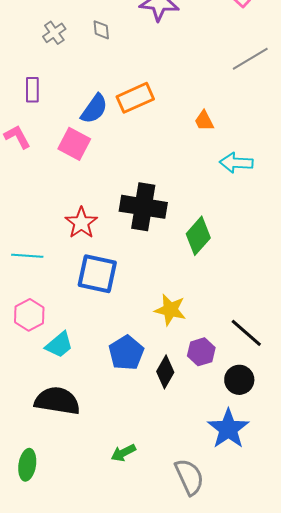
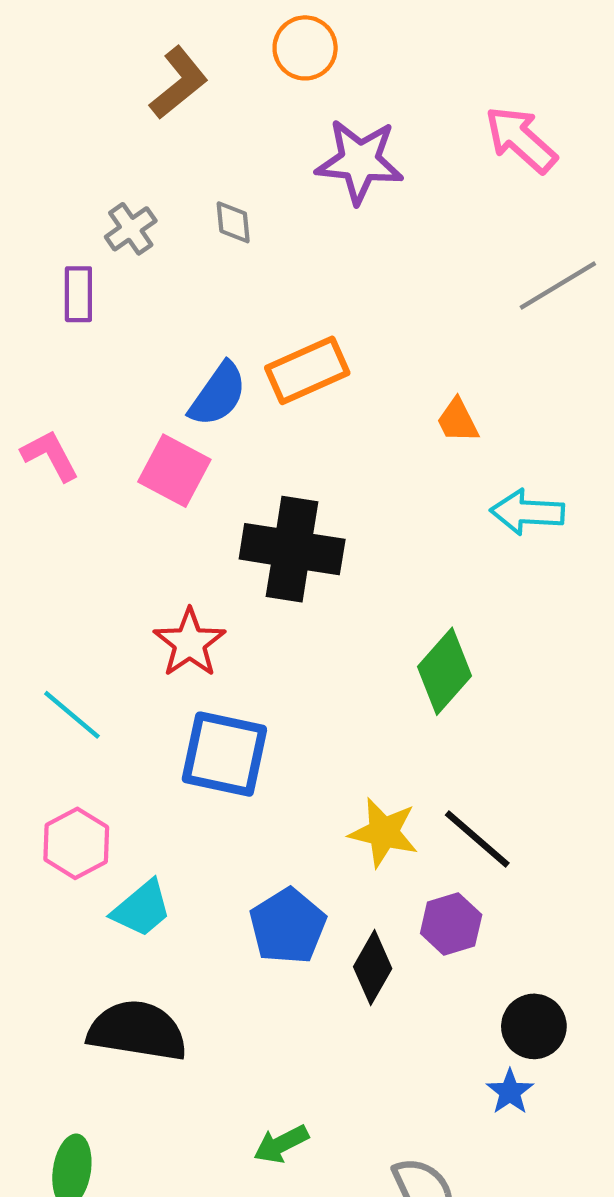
purple rectangle: (32, 90) -> (78, 294), moved
black cross: (143, 207) -> (292, 549), moved
cyan line: (27, 256) -> (72, 715), turned 36
black line: (246, 333) -> (477, 839), moved
black circle: (239, 380) -> (534, 1026), moved
blue star: (228, 429) -> (510, 1092), size x0.5

